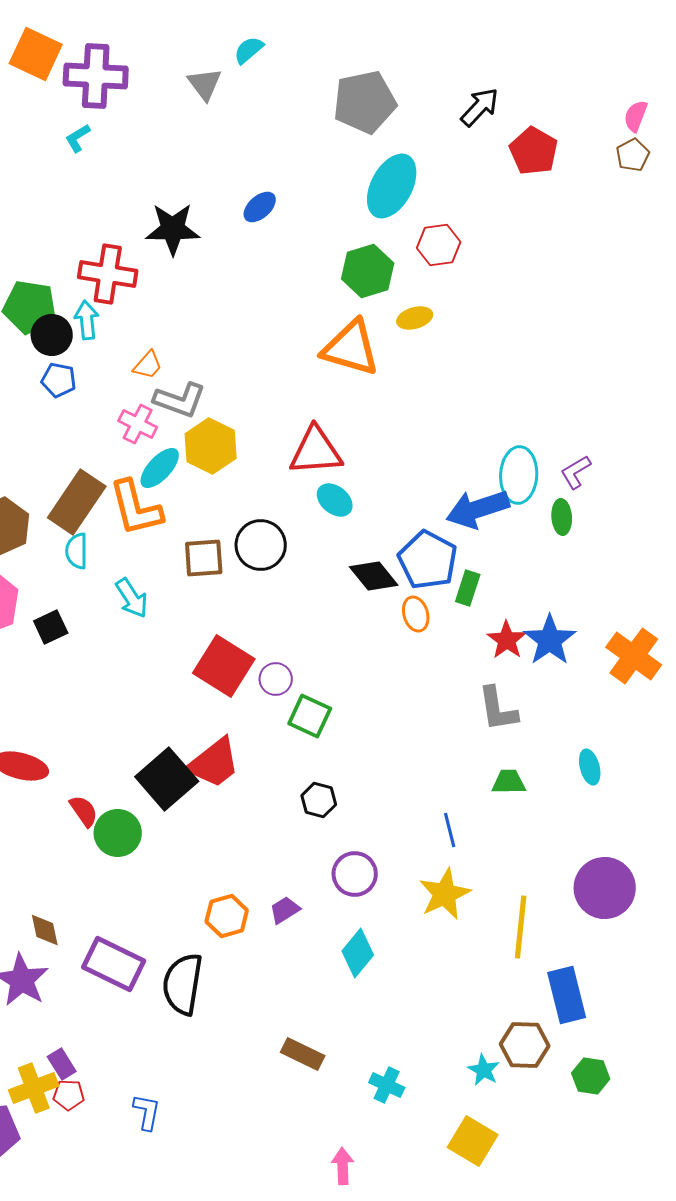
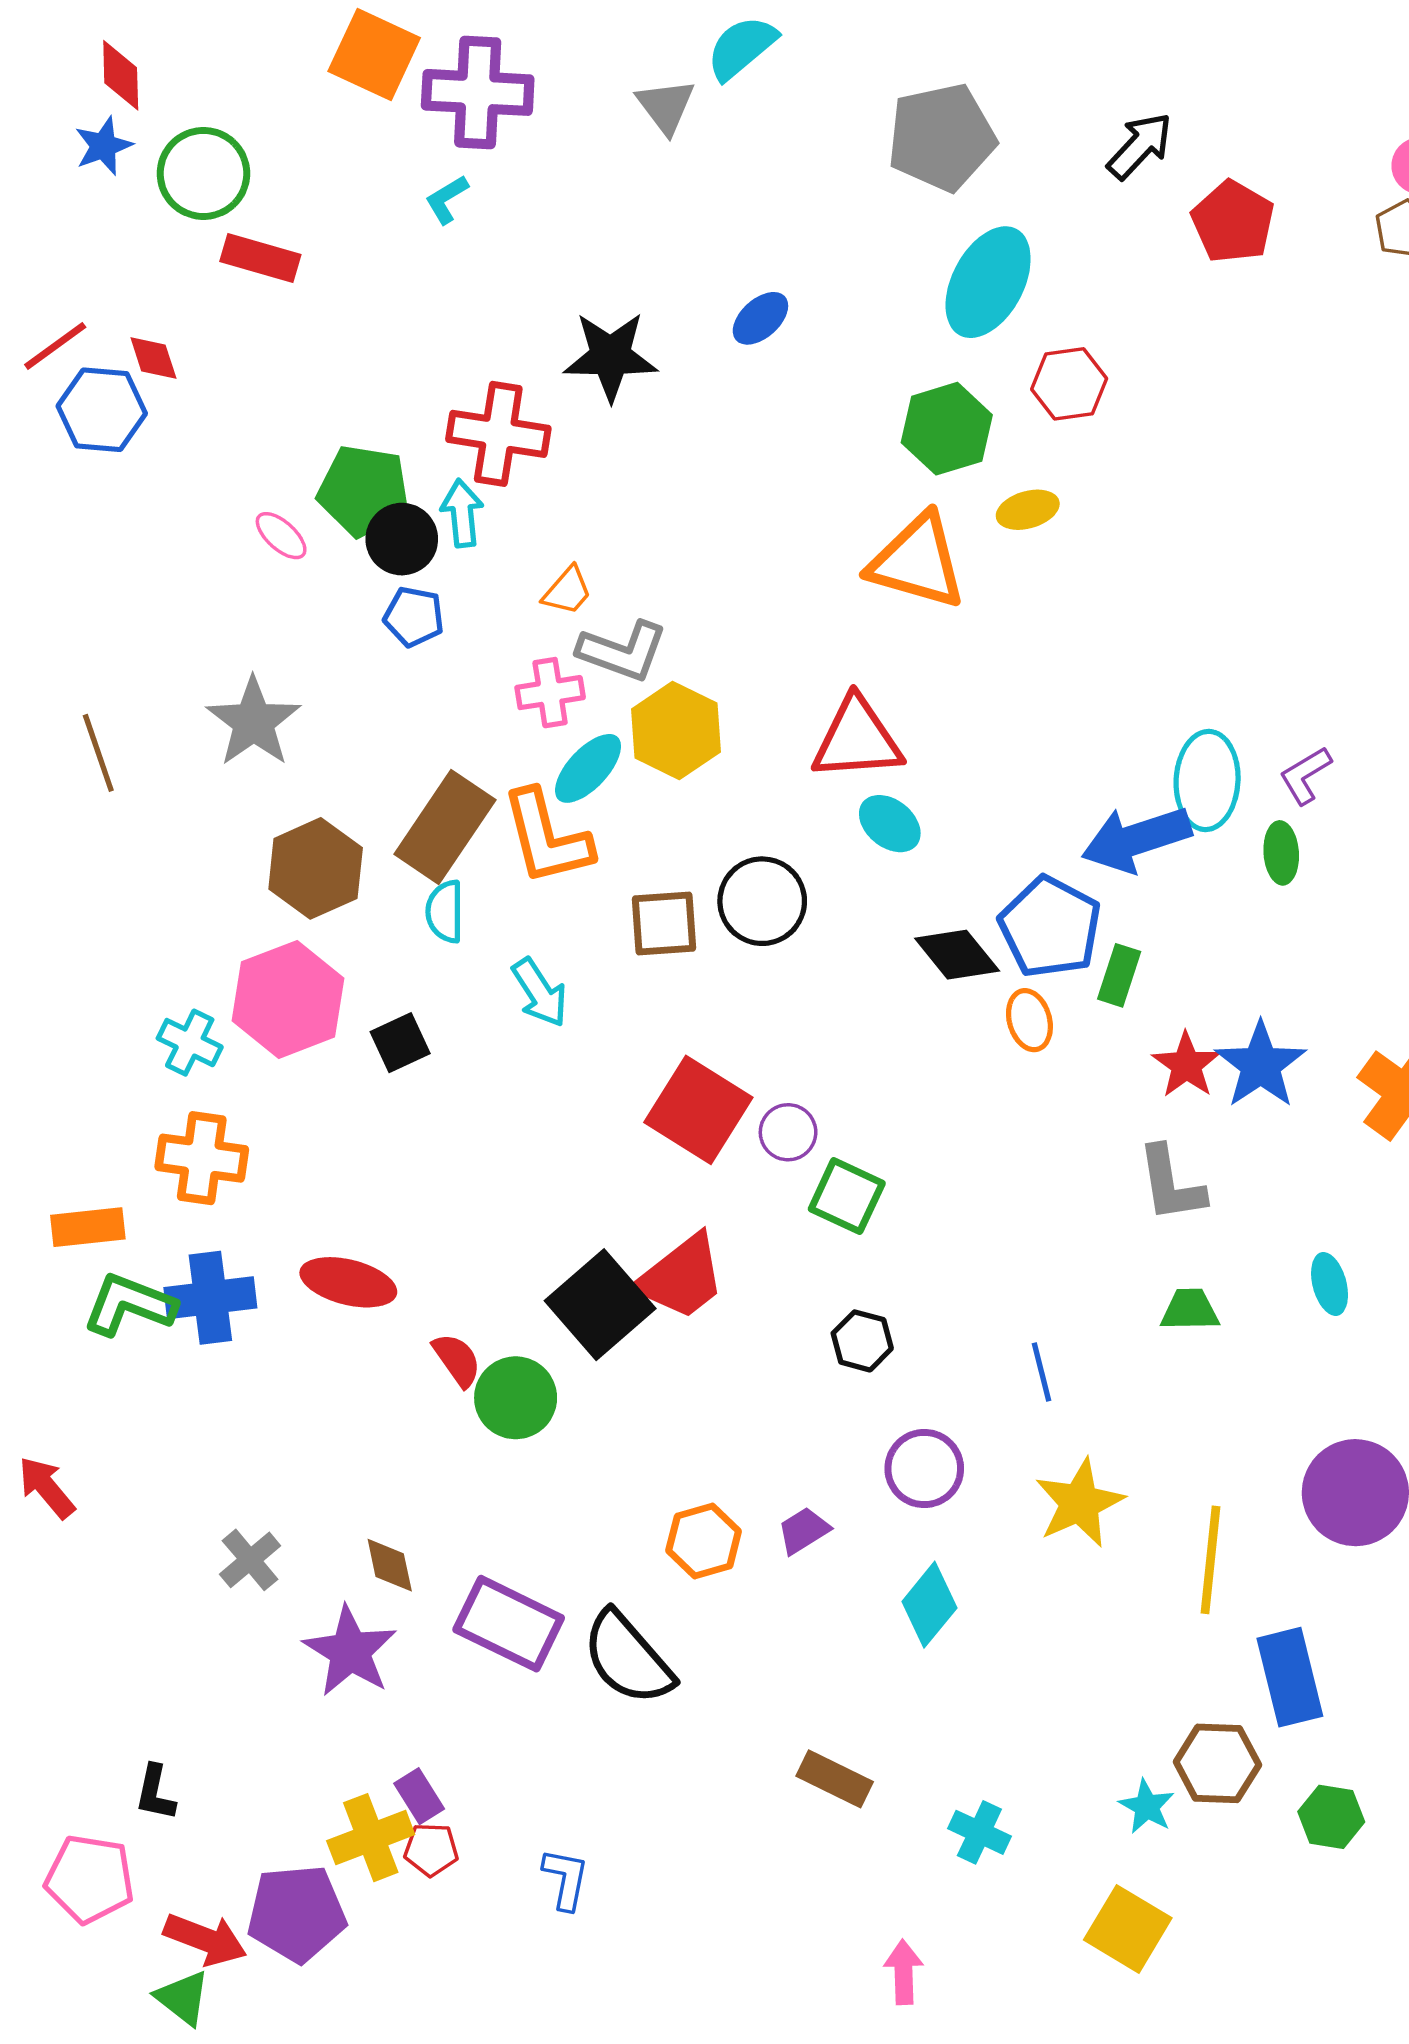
cyan semicircle: (249, 50) -> (741, 48), size x1.4
pink cross: (138, 424) -> (550, 693), turned -36
blue line: (450, 830) -> (1042, 1372), moved
black semicircle: (183, 984) -> (628, 1658), turned -50

